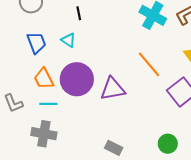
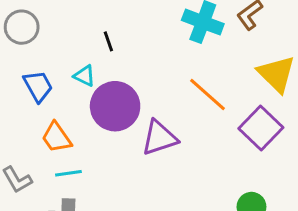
black line: (79, 13) -> (108, 41), moved
purple circle: (77, 79) -> (115, 106), moved

